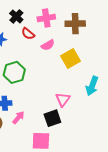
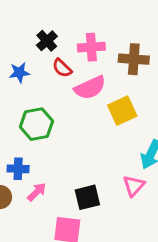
pink semicircle: (48, 45) -> (90, 88), size x1.5
pink triangle: (63, 99) -> (134, 186), moved

